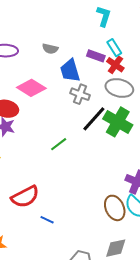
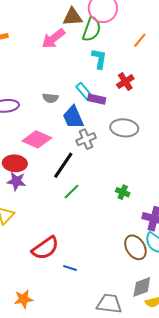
cyan rectangle: (114, 48) -> (84, 91), moved
red cross: (115, 65) -> (125, 82), moved, turned 30
gray cross: (80, 94) -> (86, 139), turned -36
black line: (94, 119) -> (63, 165), moved
green cross: (118, 122) -> (123, 192), moved, size x0.5

